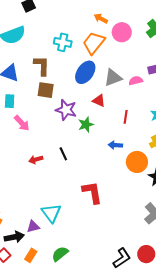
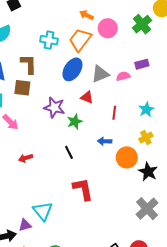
brown square: (46, 90) -> (22, 88), moved
black line: (63, 154) -> (69, 152), moved

